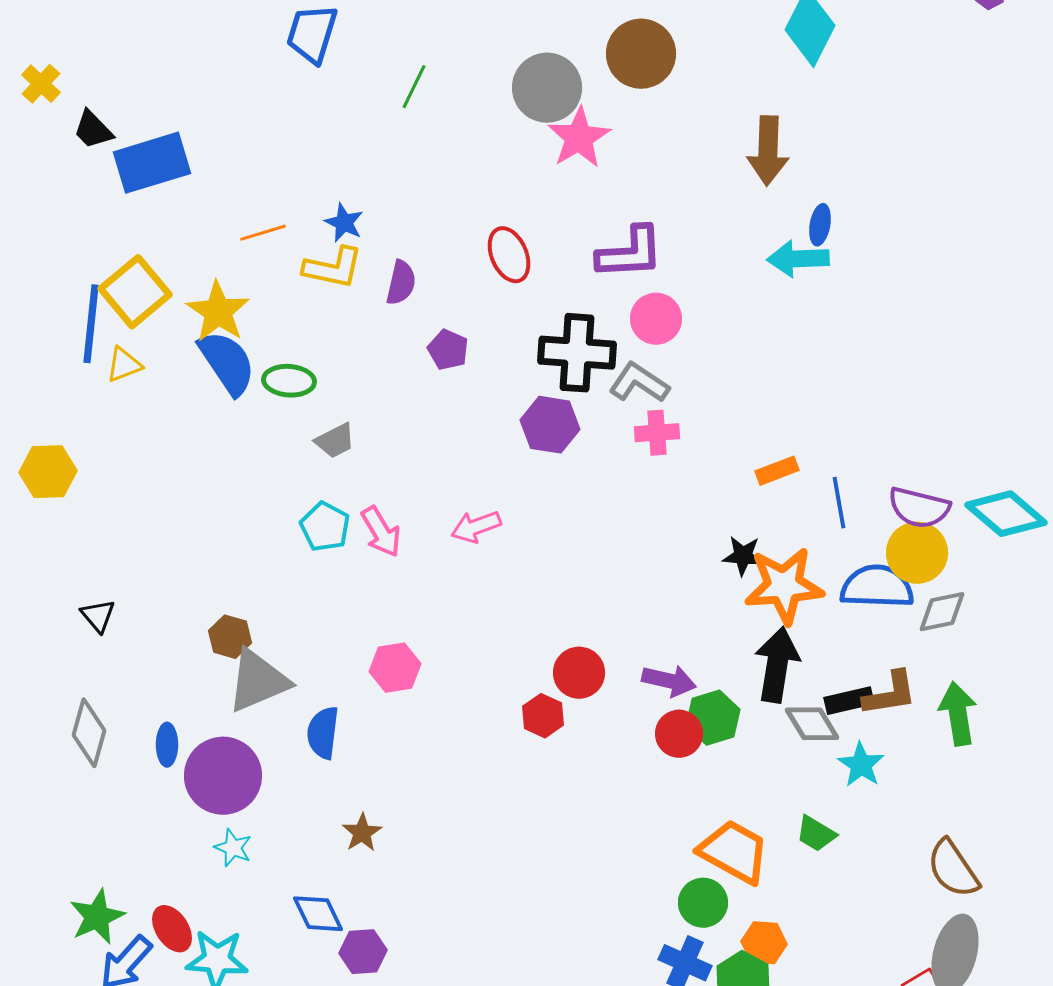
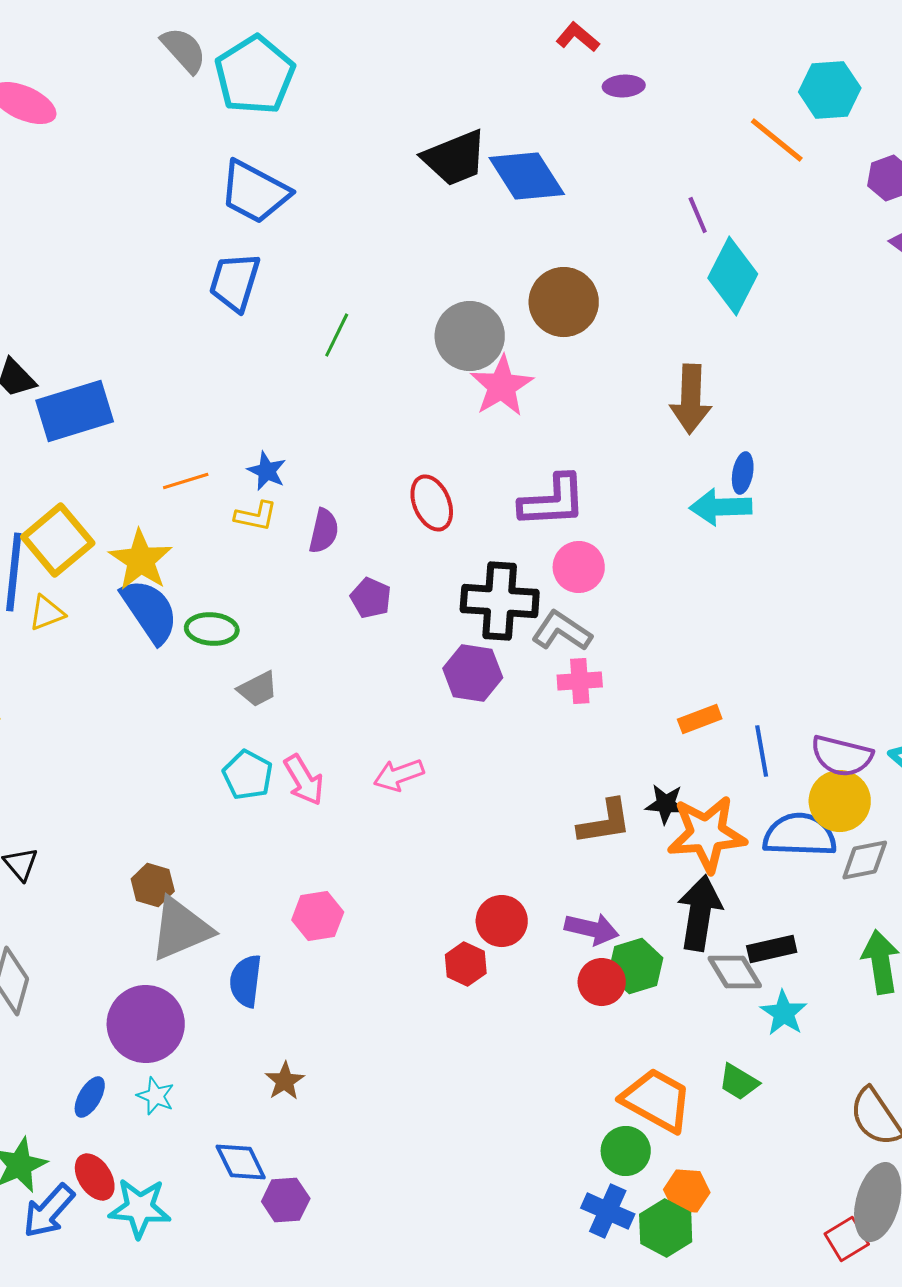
yellow L-shape: (333, 268) -> (256, 516), size x0.7
brown L-shape: (890, 694) -> (605, 822), moved
blue ellipse: (167, 745) -> (90, 1097), moved, turned 30

